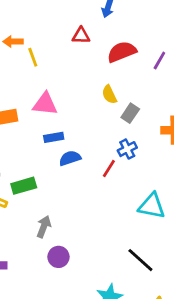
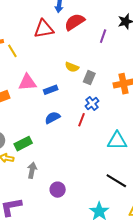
red triangle: (81, 36) -> (44, 29), size x1.5
red semicircle: (122, 52) -> (75, 22), moved
yellow semicircle: (109, 95) -> (72, 67), turned -32
blue rectangle: (54, 137) -> (51, 90), moved
gray arrow: (44, 227) -> (32, 170), moved

